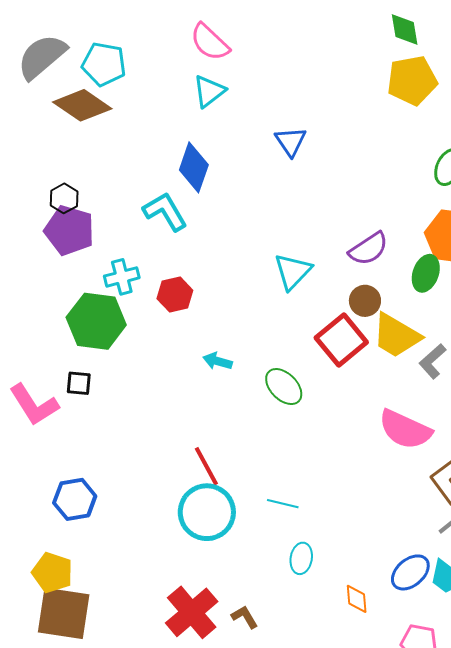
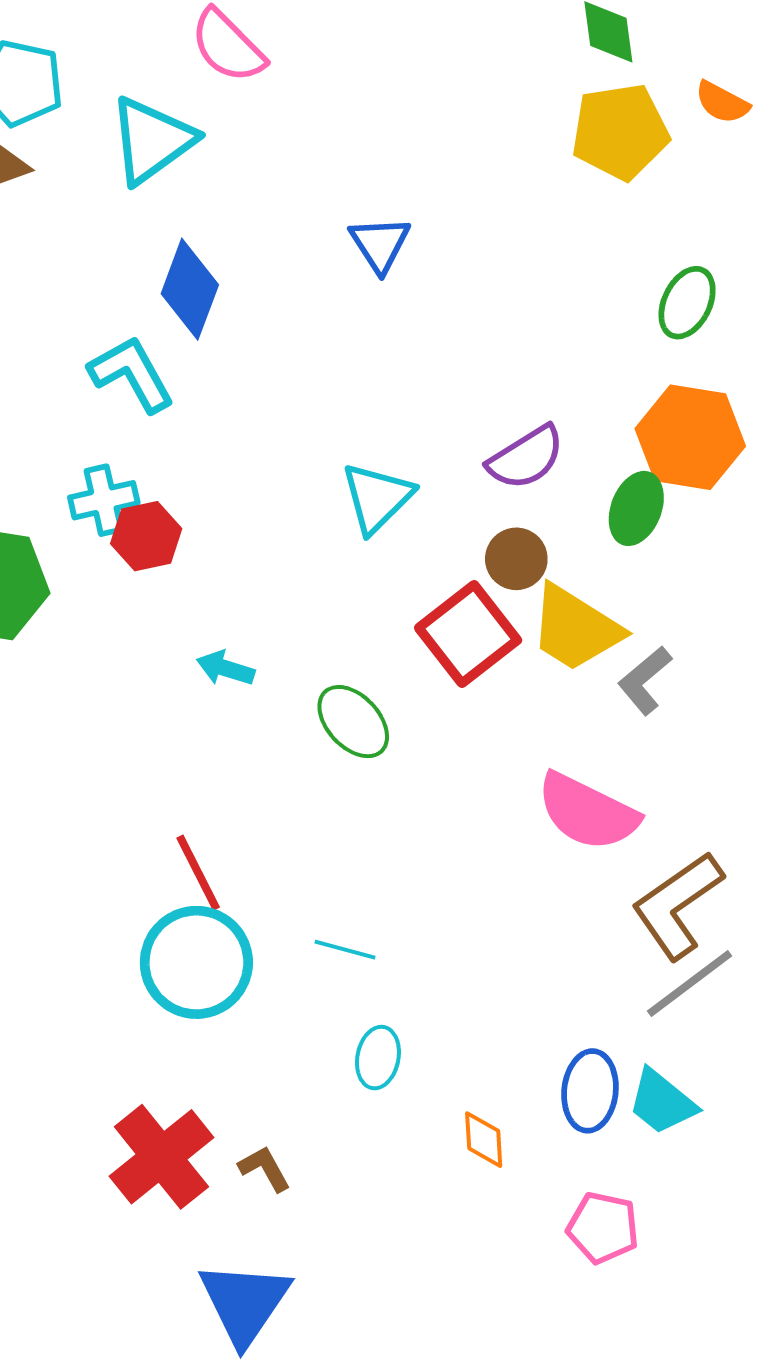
cyan triangle: (209, 91) -> (152, 140), moved, size x1.4
cyan cross: (122, 277) -> (104, 500), moved
blue ellipse: (410, 572) -> (590, 1091), turned -45

